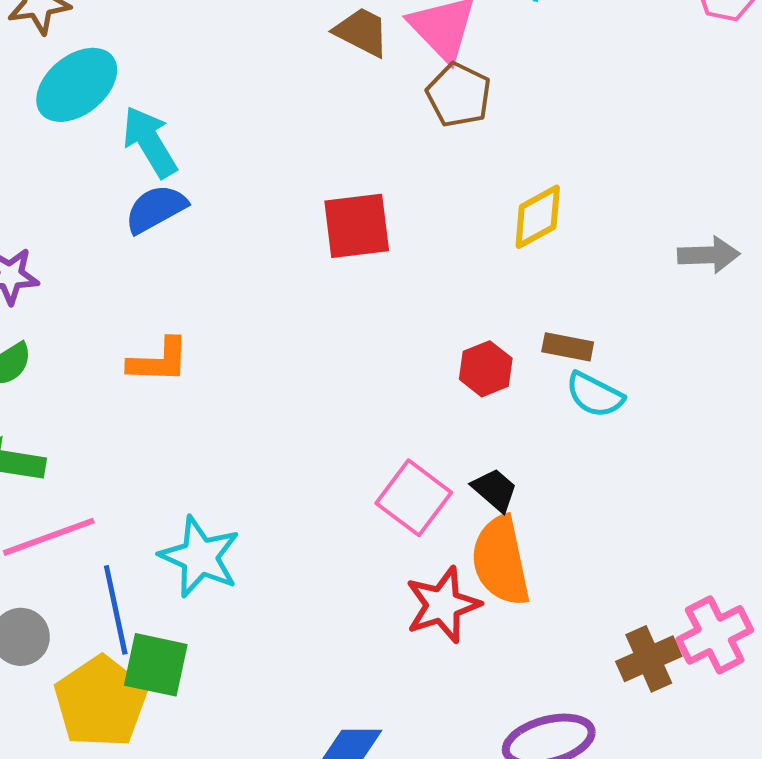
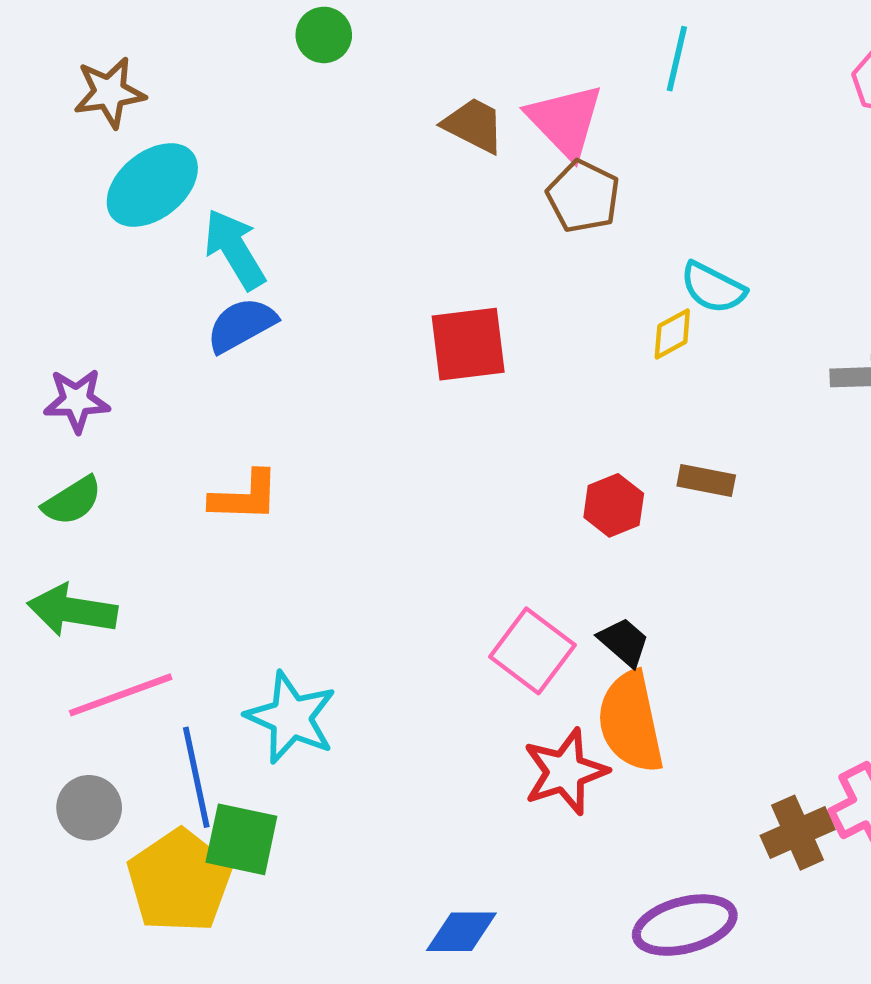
yellow diamond: (538, 217) -> (672, 334), size x0.7
cyan semicircle: (595, 395) -> (713, 288), moved

